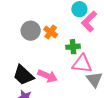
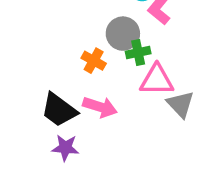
gray circle: (31, 31) -> (123, 34), moved
orange cross: (51, 32) -> (94, 61), moved

